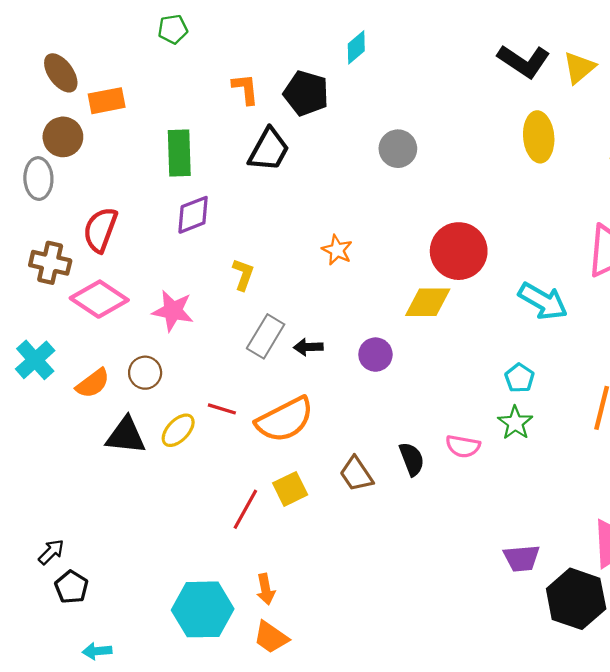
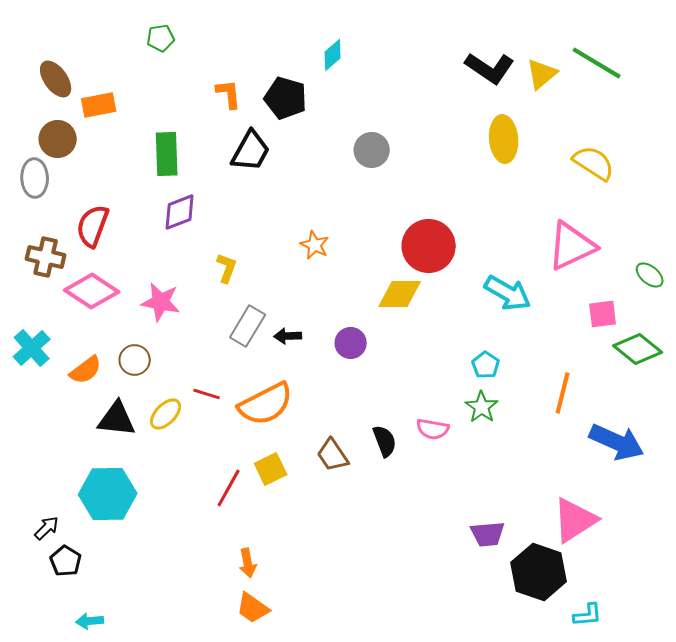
cyan hexagon: (203, 609) -> (108, 494), moved

